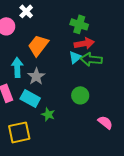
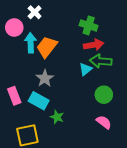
cyan triangle: (75, 57) -> (86, 69), moved
cyan arrow: (17, 67) -> (31, 43), moved
green circle: (80, 95) -> (104, 95), moved
pink semicircle: (105, 122) -> (104, 122), moved

